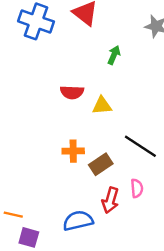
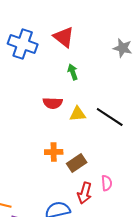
green arrow: (114, 55) -> (73, 72), moved, turned -42
black line: (140, 146) -> (110, 117), moved

